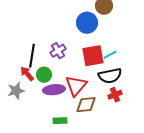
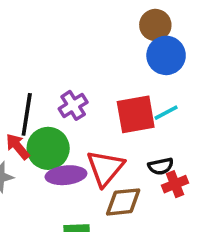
blue circle: (87, 23) -> (166, 55), moved
green circle: (44, 75) -> (48, 148), size x1.5
black semicircle: (110, 76) -> (161, 166), moved, size x0.6

